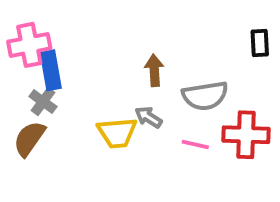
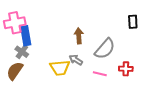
gray semicircle: (205, 96) -> (105, 49), turned -40
red cross: (246, 135) -> (126, 69), size x0.6

